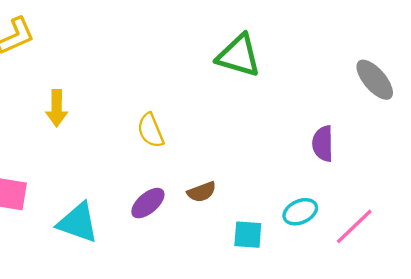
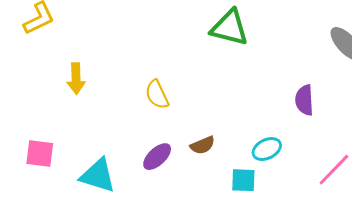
cyan ellipse: (300, 212) -> (267, 149), moved

